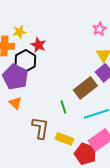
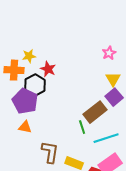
orange triangle: (15, 103) -> (25, 127), turned -32
green line: (63, 107) -> (82, 127), moved

